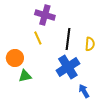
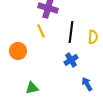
blue cross: (68, 67) -> (71, 60), size x0.6
green triangle: (25, 76) -> (32, 88), moved

